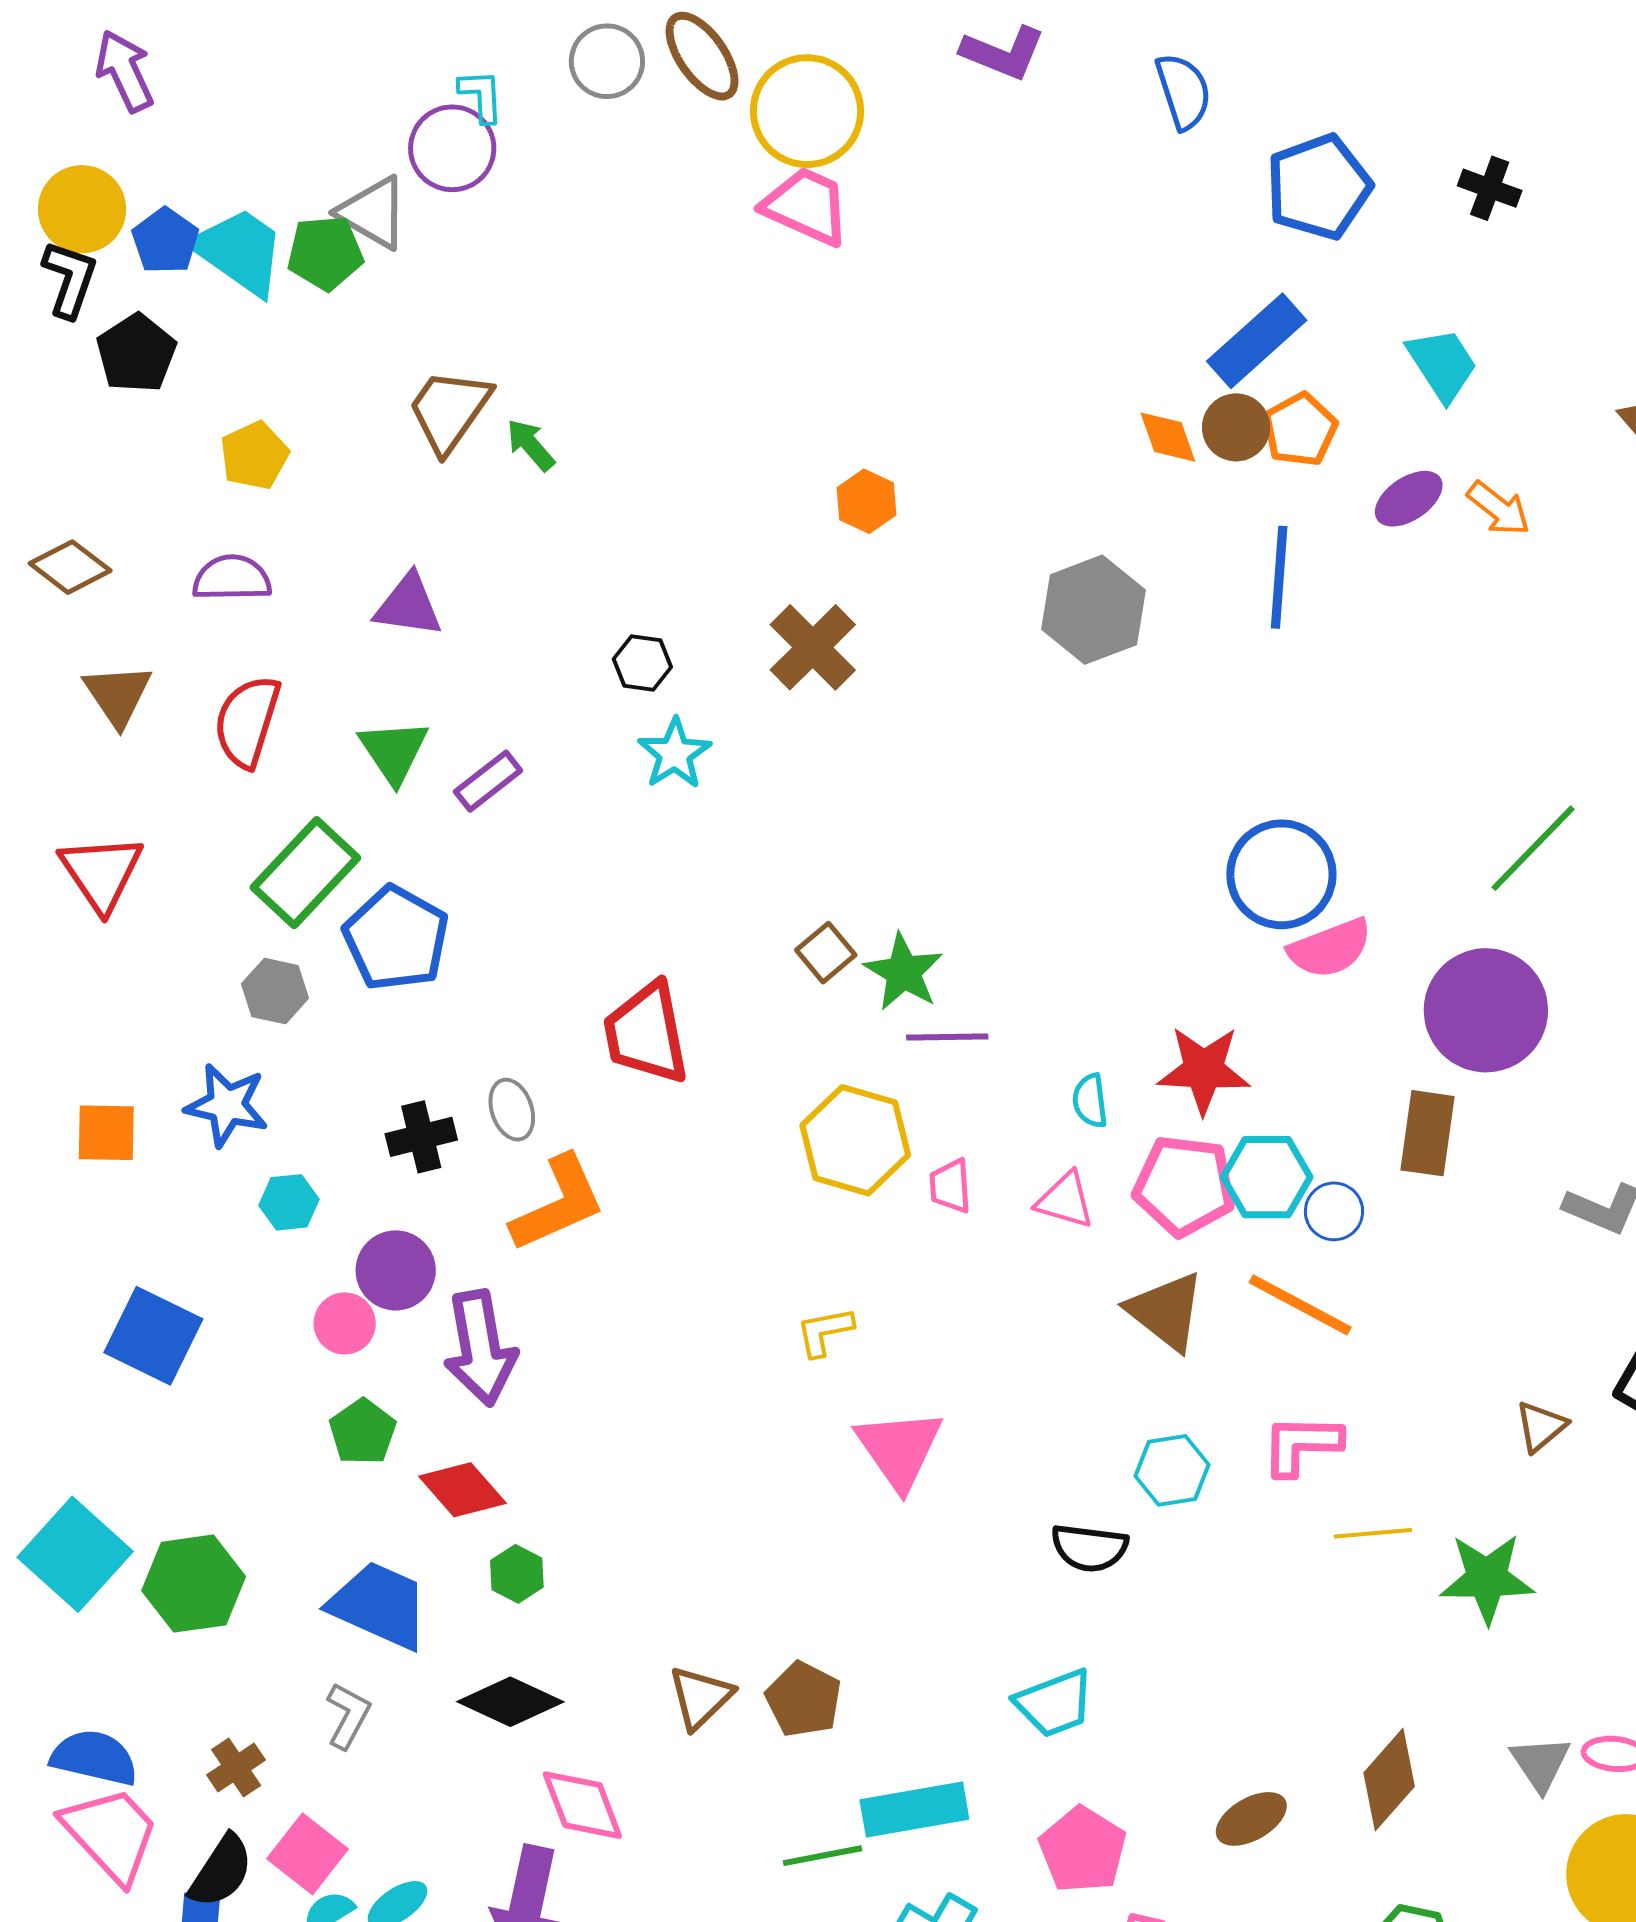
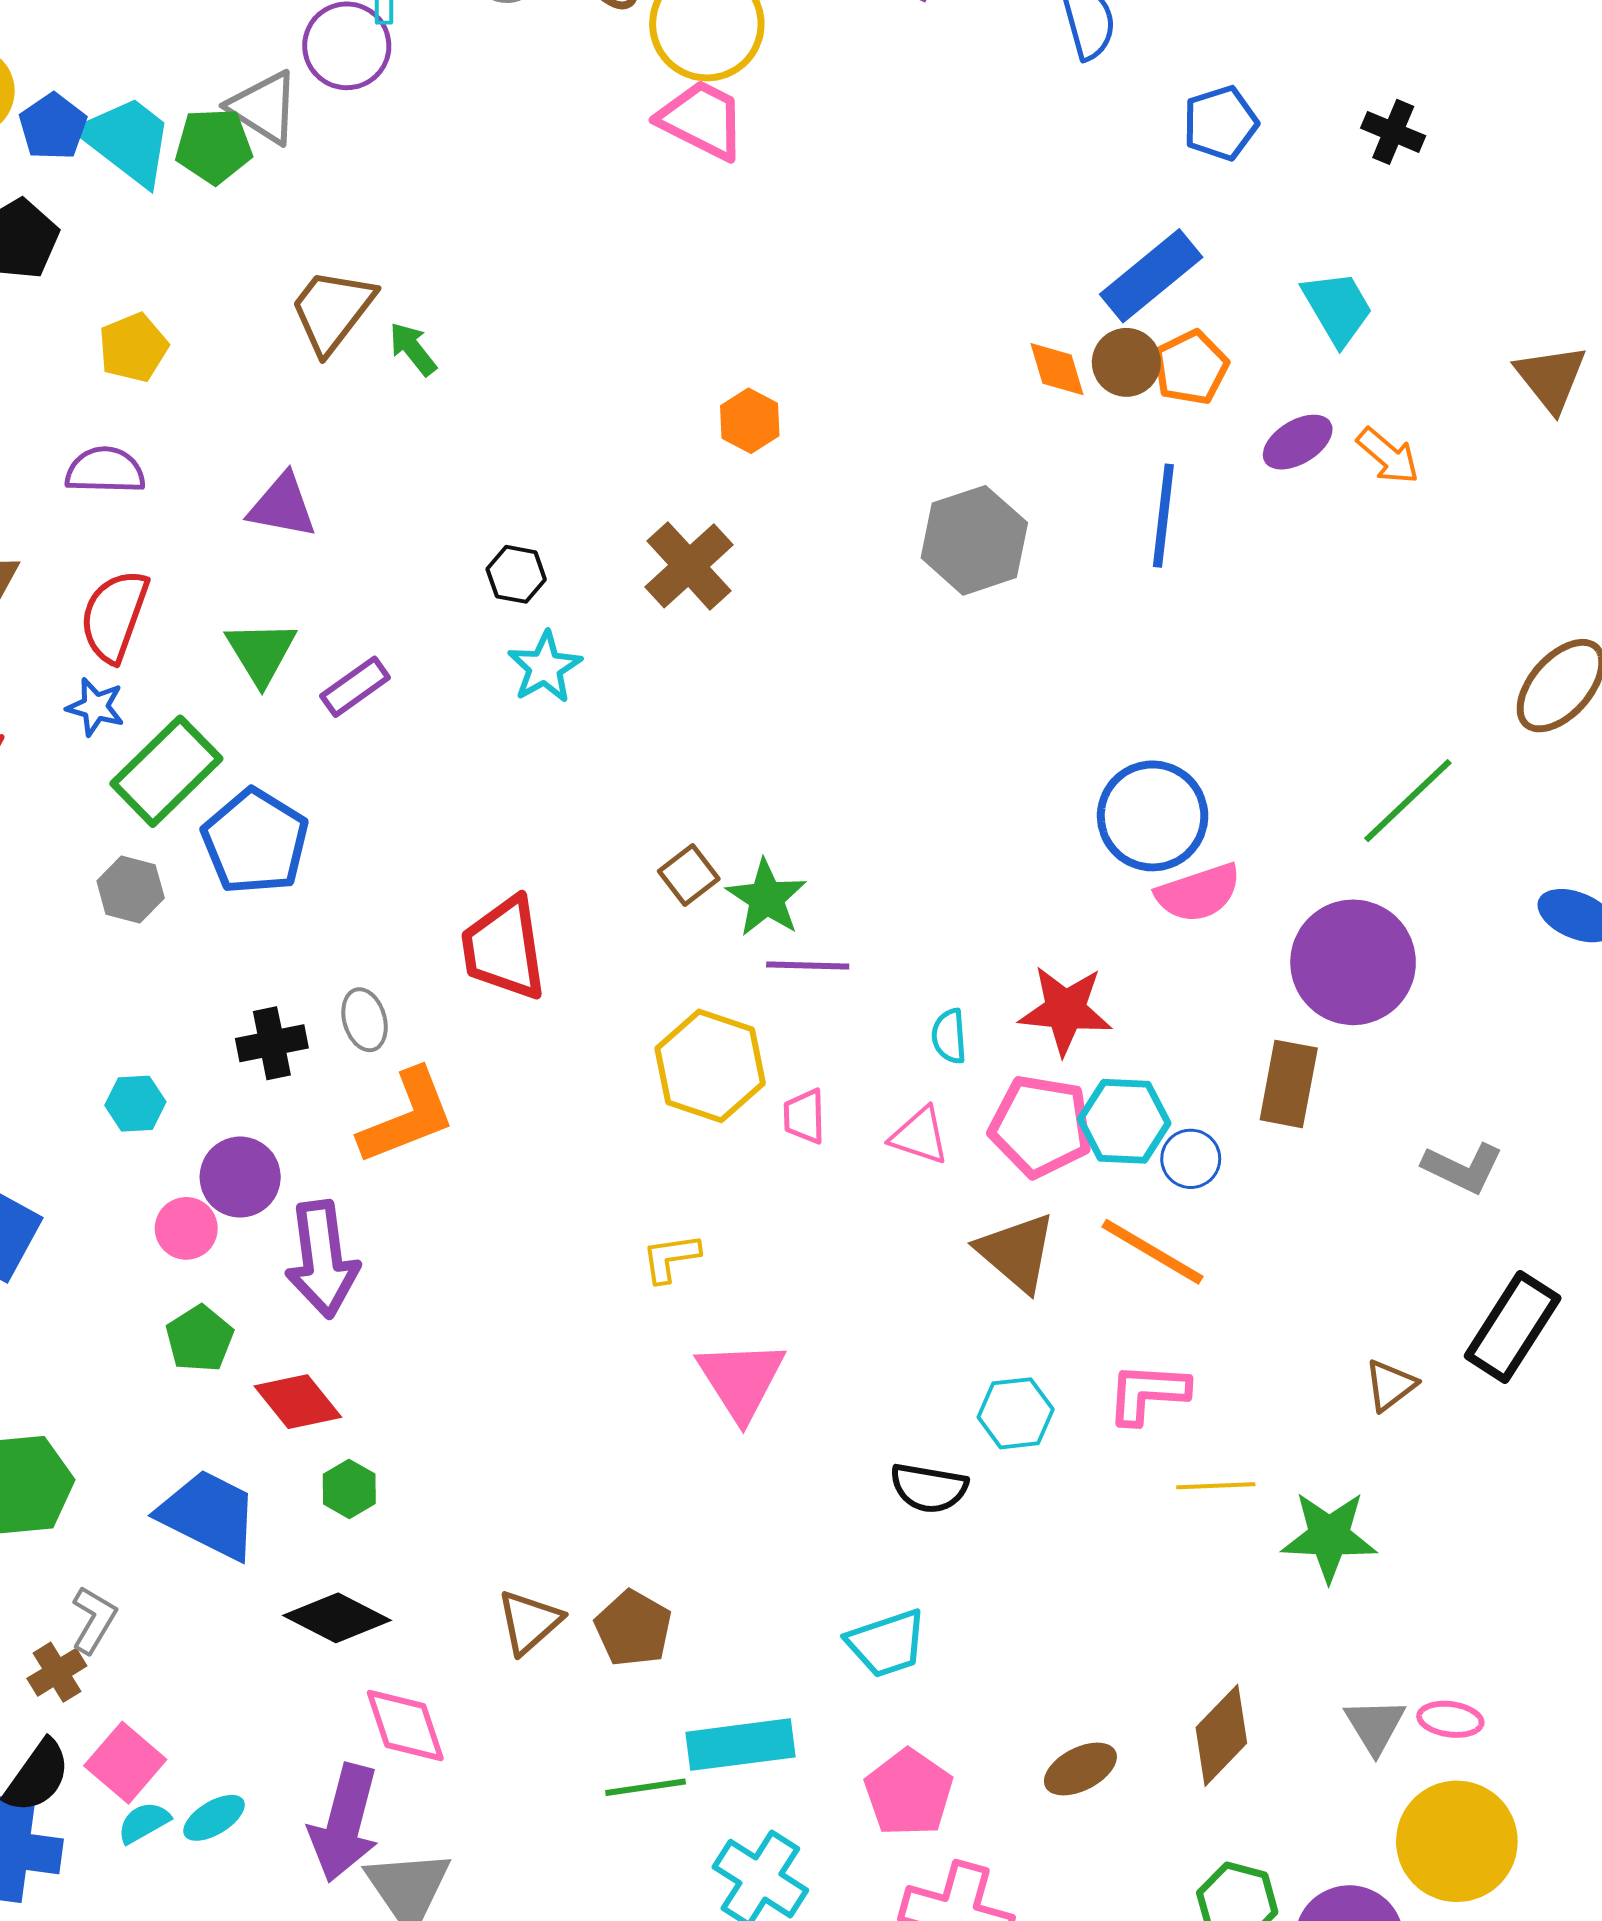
blue pentagon: (1319, 187) -> (1220, 123), size x0.7
blue star: (227, 1105) -> (95, 707), moved, size x0.7
gray L-shape: (348, 1716) -> (94, 1620), moved

